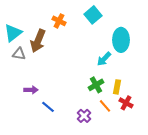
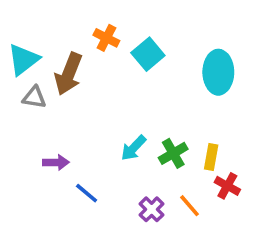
cyan square: (93, 15) -> (148, 54), moved
cyan arrow: (104, 59) -> (134, 148), moved
orange line: (105, 106) -> (189, 206), moved

